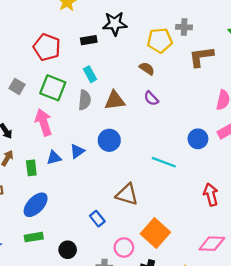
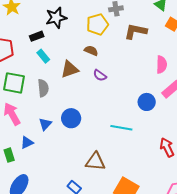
brown L-shape: (201, 57) -> (136, 31), turned 30
cyan rectangle: (90, 74) -> (43, 56), moved
brown triangle: (115, 100) -> (70, 69), moved
blue triangle: (77, 151) -> (45, 124), moved

